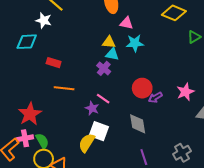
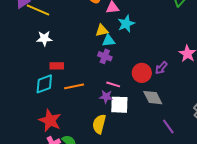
white star: (44, 20) -> (44, 38), moved
cyan diamond: (27, 42) -> (44, 84), moved
red circle: (142, 88) -> (142, 73), moved
white square: (99, 131) -> (119, 105), moved
yellow semicircle: (87, 143) -> (99, 124), moved

